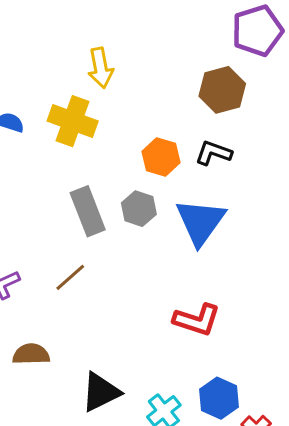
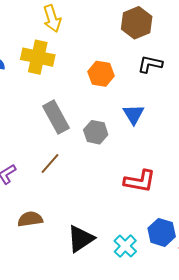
black L-shape: (213, 153) -> (150, 64), moved
gray hexagon: (139, 209) -> (96, 132), moved
blue triangle: (200, 222) -> (133, 114), size x0.6

